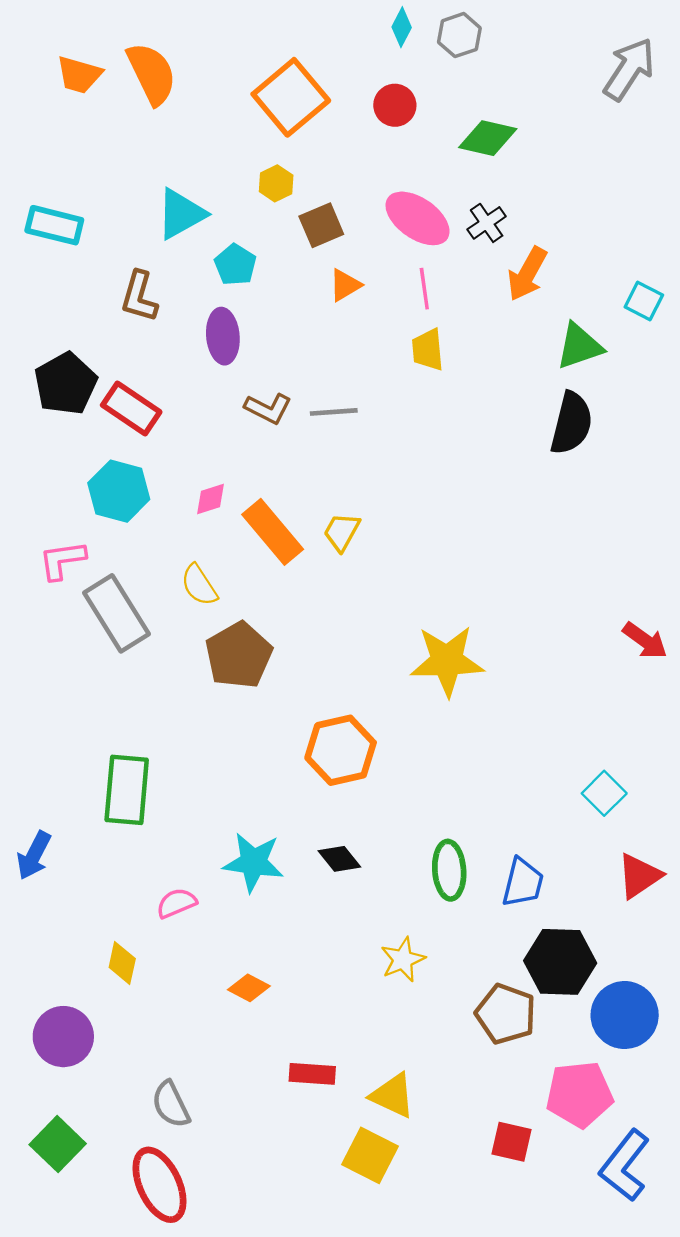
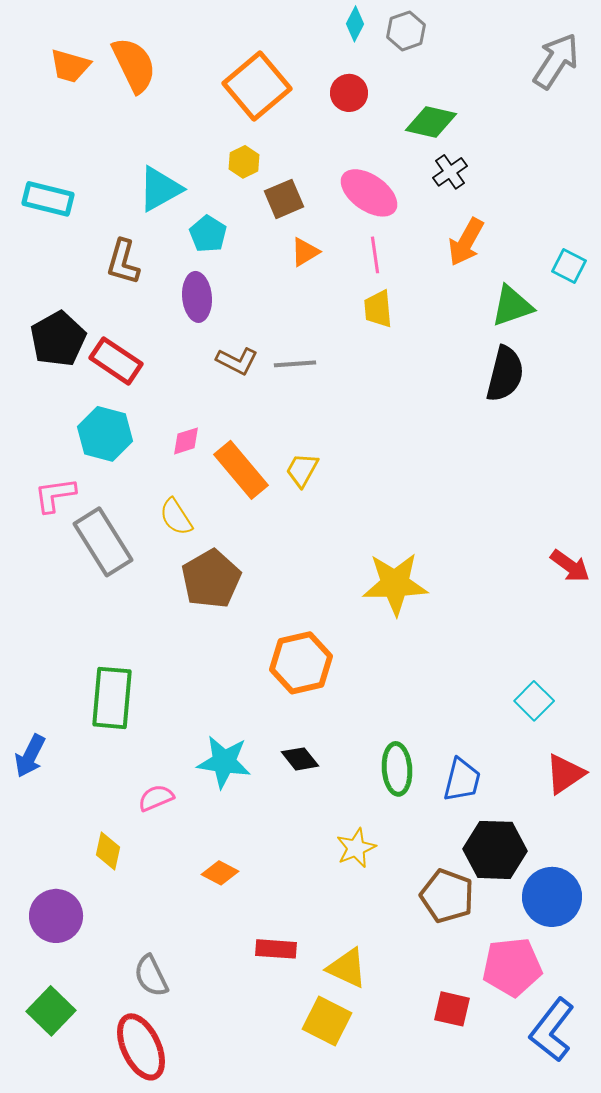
black cross: (487, 223) -> (450, 172), moved

